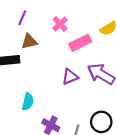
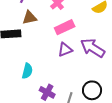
pink rectangle: (80, 43) -> (65, 27), moved

